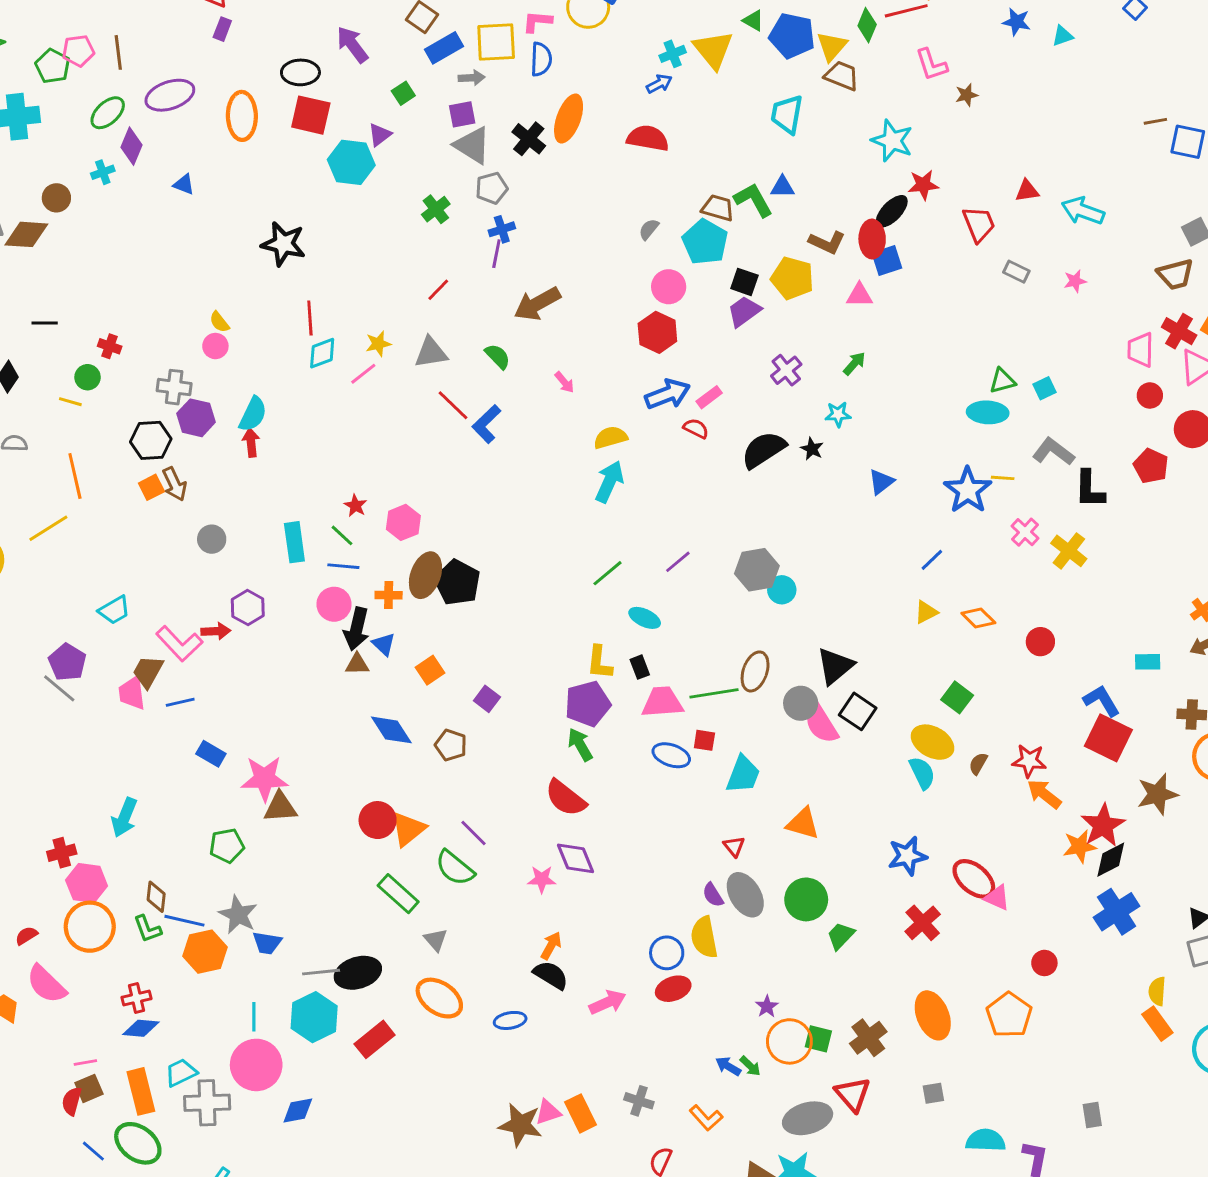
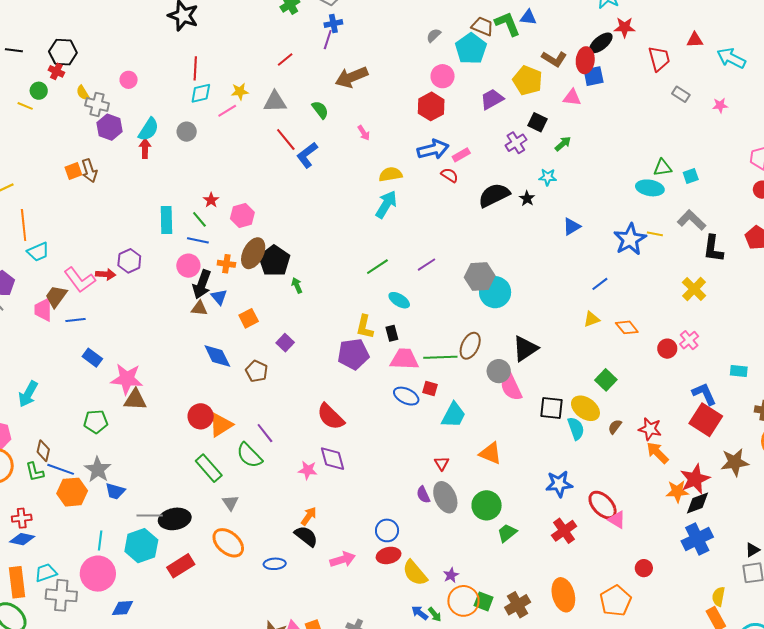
black square: (744, 282) -> (537, 122), moved
yellow semicircle: (219, 322) -> (83, 93), moved
black hexagon: (151, 440) -> (63, 52), moved
orange line: (75, 476) -> (24, 225), moved
pink cross: (1025, 532) -> (689, 340), moved
gray circle: (212, 539) -> (187, 132), moved
cyan circle: (782, 590) -> (495, 292), size x1.6
black square: (858, 711) -> (551, 408), moved, turned -35
green arrow: (580, 745) -> (297, 285), moved, size x0.7
yellow semicircle: (704, 937) -> (415, 573), moved, turned -36

